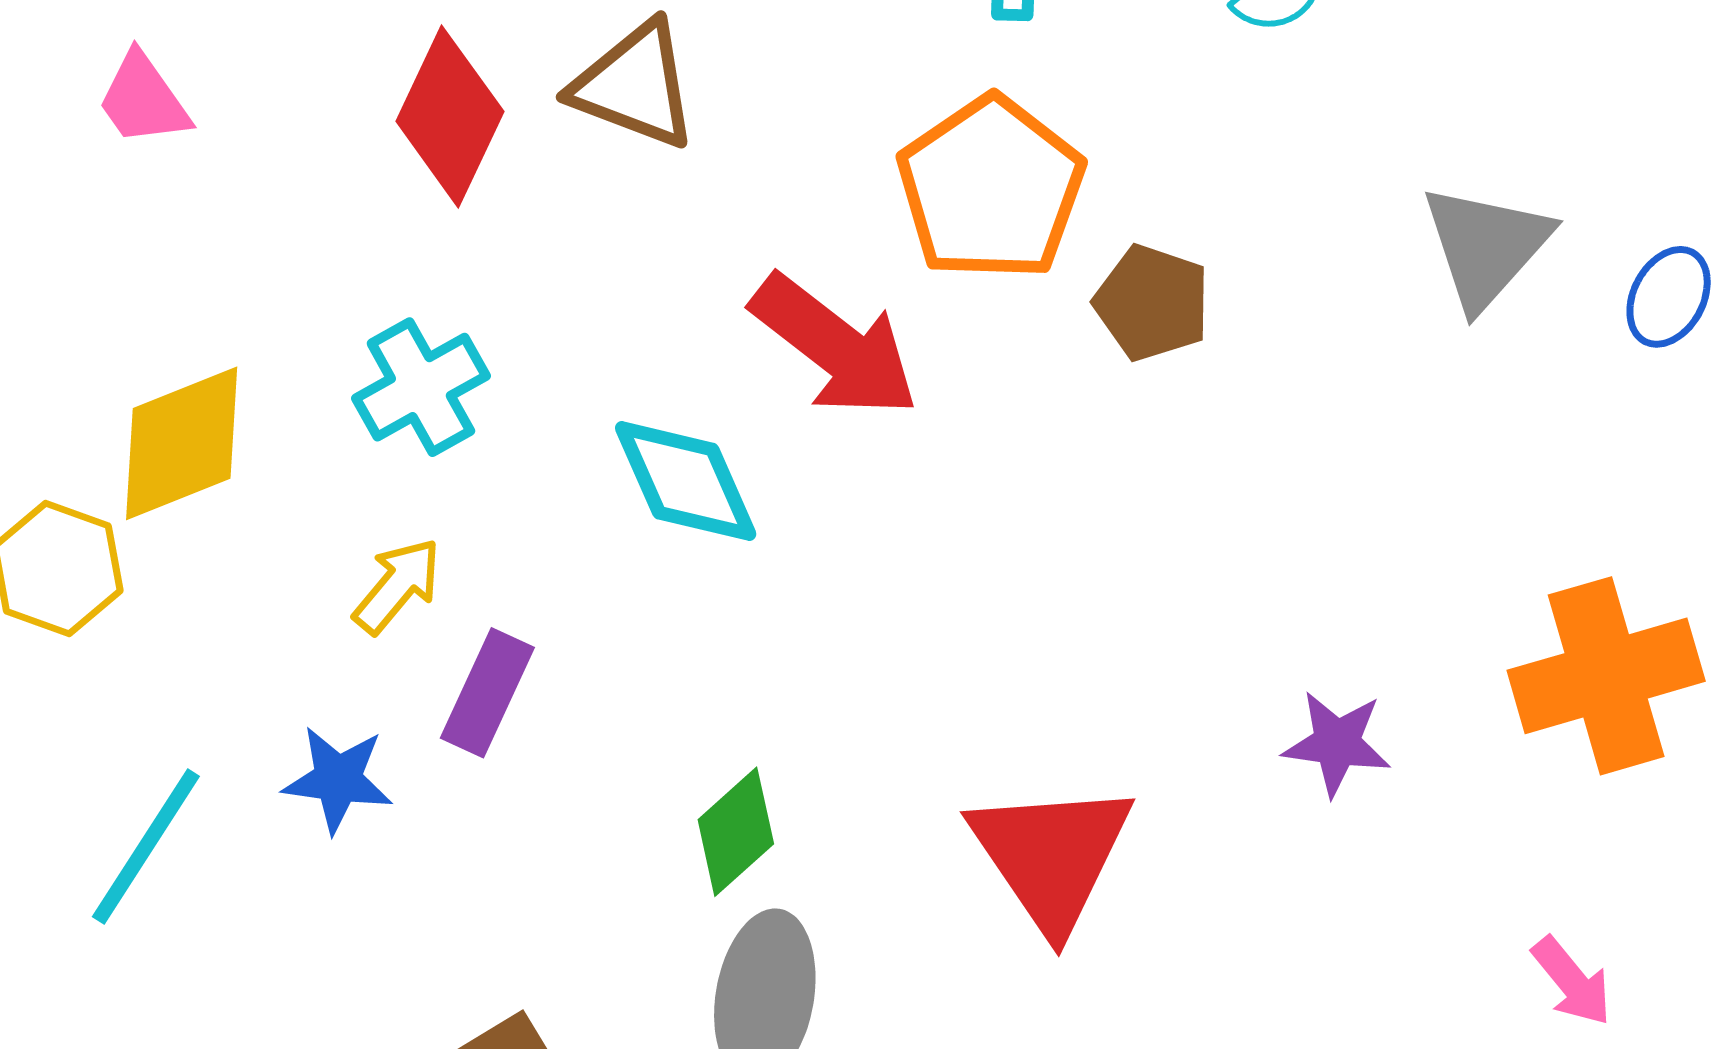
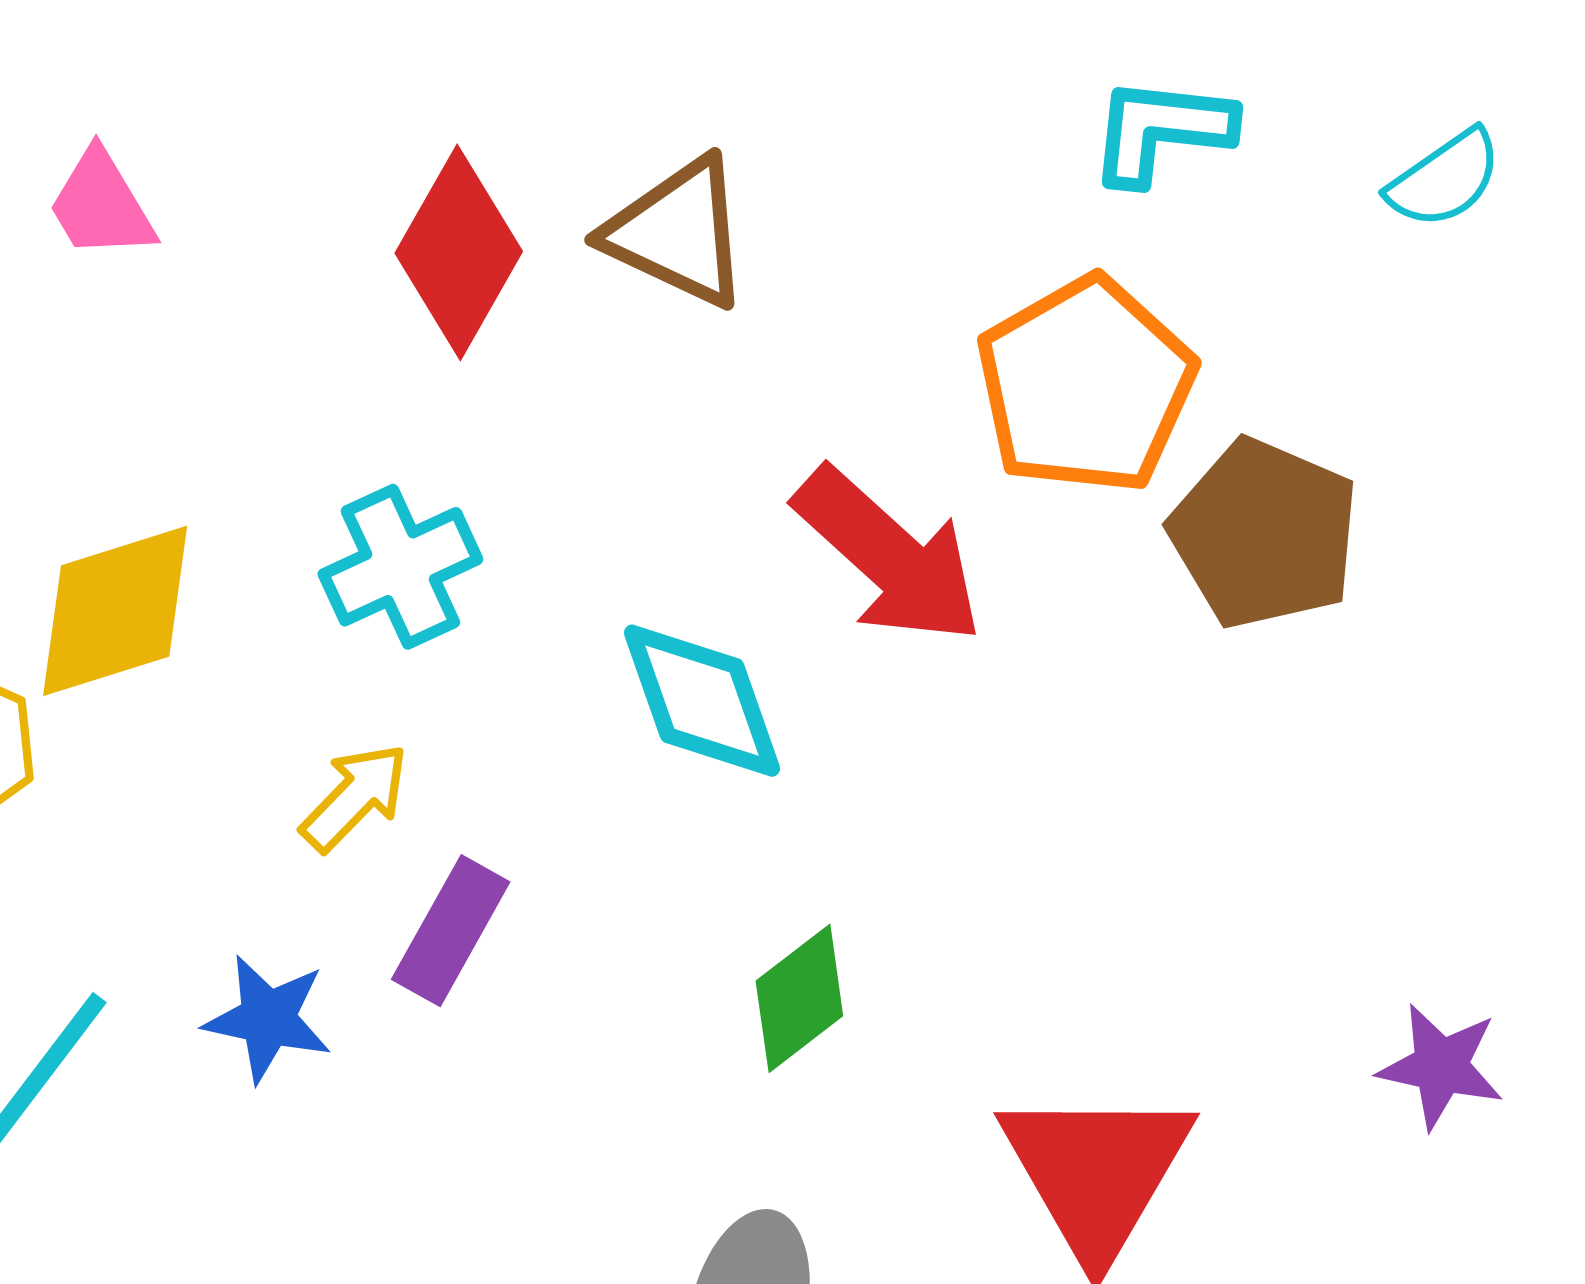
brown pentagon: (1152, 303) -> (1264, 534), size x1.4
green diamond: (736, 832) -> (799, 998), moved

